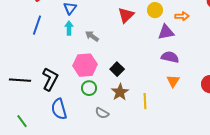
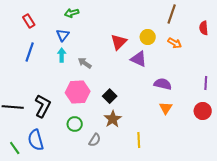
orange arrow: (182, 16) -> (175, 43), turned 32
purple triangle: (166, 32) -> (139, 59), moved, turned 36
green circle: (89, 88) -> (75, 124), moved
yellow line: (145, 101) -> (139, 140), moved
blue semicircle: (59, 109) -> (36, 140), moved
gray semicircle: (102, 113) -> (95, 140), turned -88

